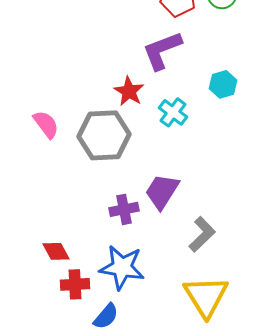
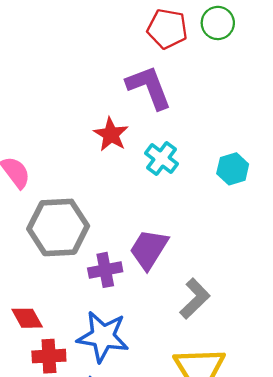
purple L-shape: (162, 50) -> (149, 87), turned 90
cyan hexagon: (223, 84) -> (233, 169), moved
gray hexagon: (104, 135) -> (58, 227), moved

